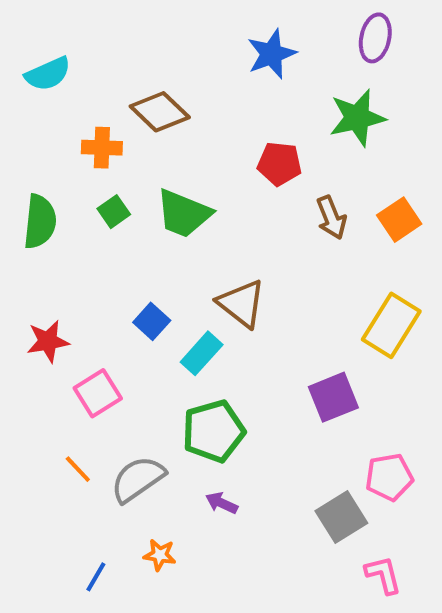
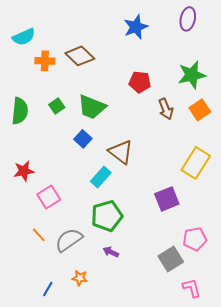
green star: (357, 118) -> (192, 75), moved
orange cross: (102, 148) -> (45, 61), moved
blue square: (152, 321) -> (83, 139), moved

